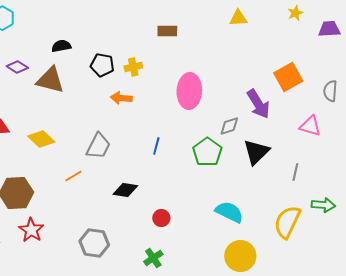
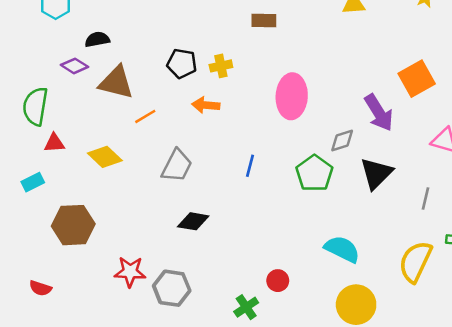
black semicircle: (61, 46) -> (97, 39), moved
orange line: (73, 176) -> (145, 116), moved
black diamond: (125, 190) -> (193, 221), moved
red circle: (161, 218) -> (278, 281), moved
red star: (31, 230) -> (130, 272), moved, turned -30

